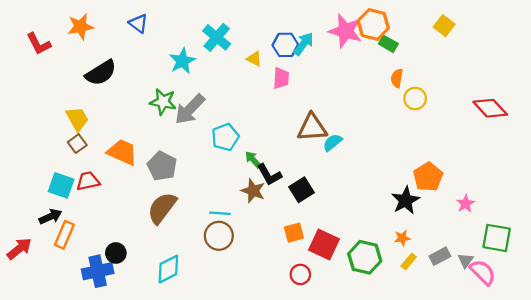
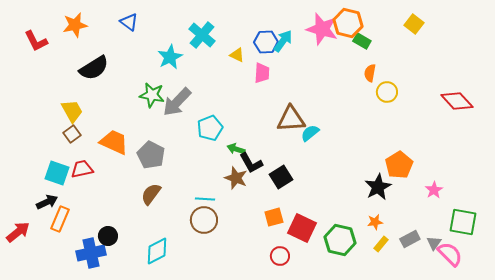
green arrow: (253, 160) -> (236, 149), turned -30
brown semicircle: (162, 208) -> (151, 194), size x0.7

